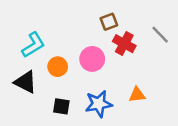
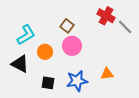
brown square: (109, 22) -> (67, 26), moved, turned -32
red cross: (124, 44) -> (106, 16), moved

